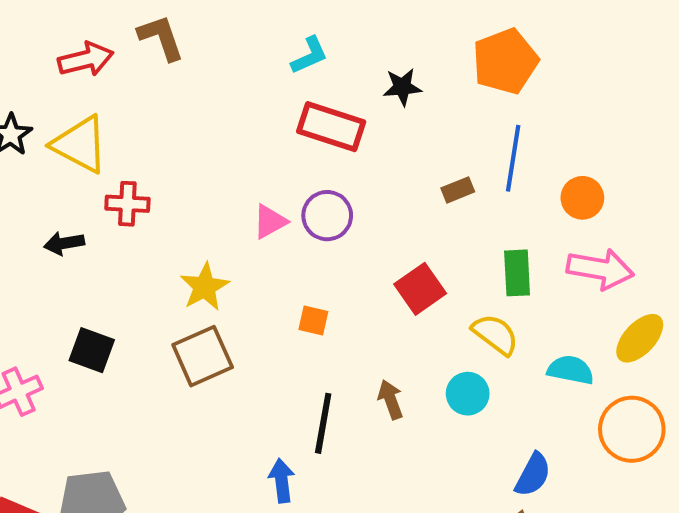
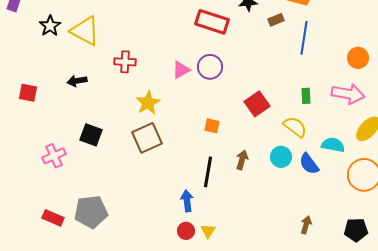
brown rectangle: (458, 190) -> (276, 20), moved
orange circle: (582, 198) -> (358, 58), moved
red cross: (127, 204) -> (125, 62), moved
green rectangle: (517, 273) -> (306, 96), size x0.7
orange square: (313, 320) -> (212, 126), moved
brown arrow: (390, 400) -> (242, 160), turned 36
blue semicircle: (533, 475) -> (309, 164), moved, turned 115

